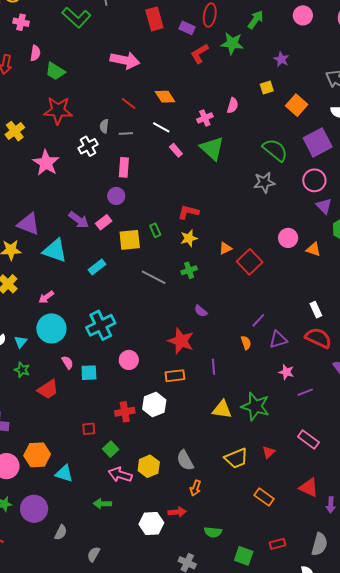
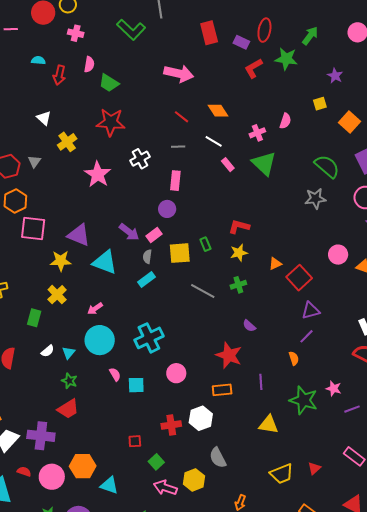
gray semicircle: (104, 126) -> (147, 257), moved
purple triangle: (278, 340) -> (311, 311), moved
red trapezoid: (48, 389) -> (68, 409), moved
green star: (255, 406) -> (304, 400), moved
gray semicircle: (185, 460) -> (218, 458), moved

